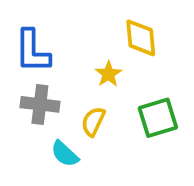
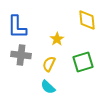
yellow diamond: (141, 38) -> (87, 20), moved
cyan semicircle: (65, 154) -> (48, 87), moved

